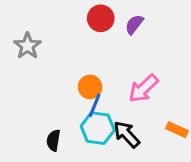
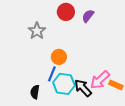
gray star: (27, 46) -> (37, 31), moved
pink arrow: (143, 88) -> (100, 80), moved
blue line: (95, 105) -> (52, 74), moved

